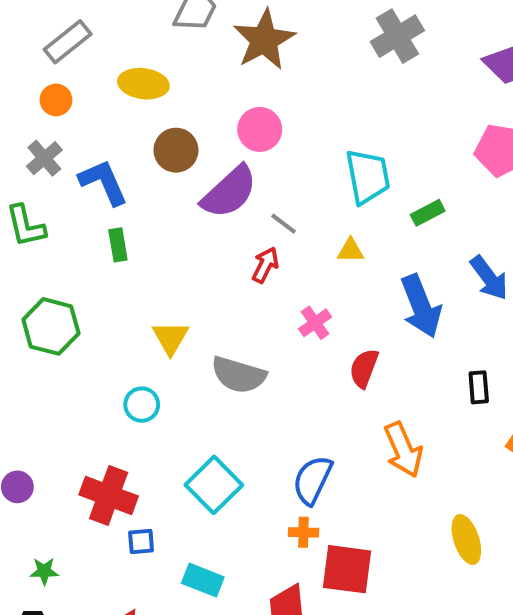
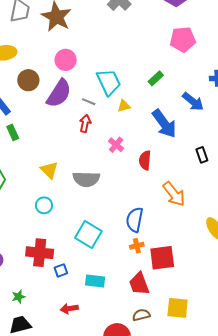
cyan trapezoid: (368, 176) -> (109, 82), moved

